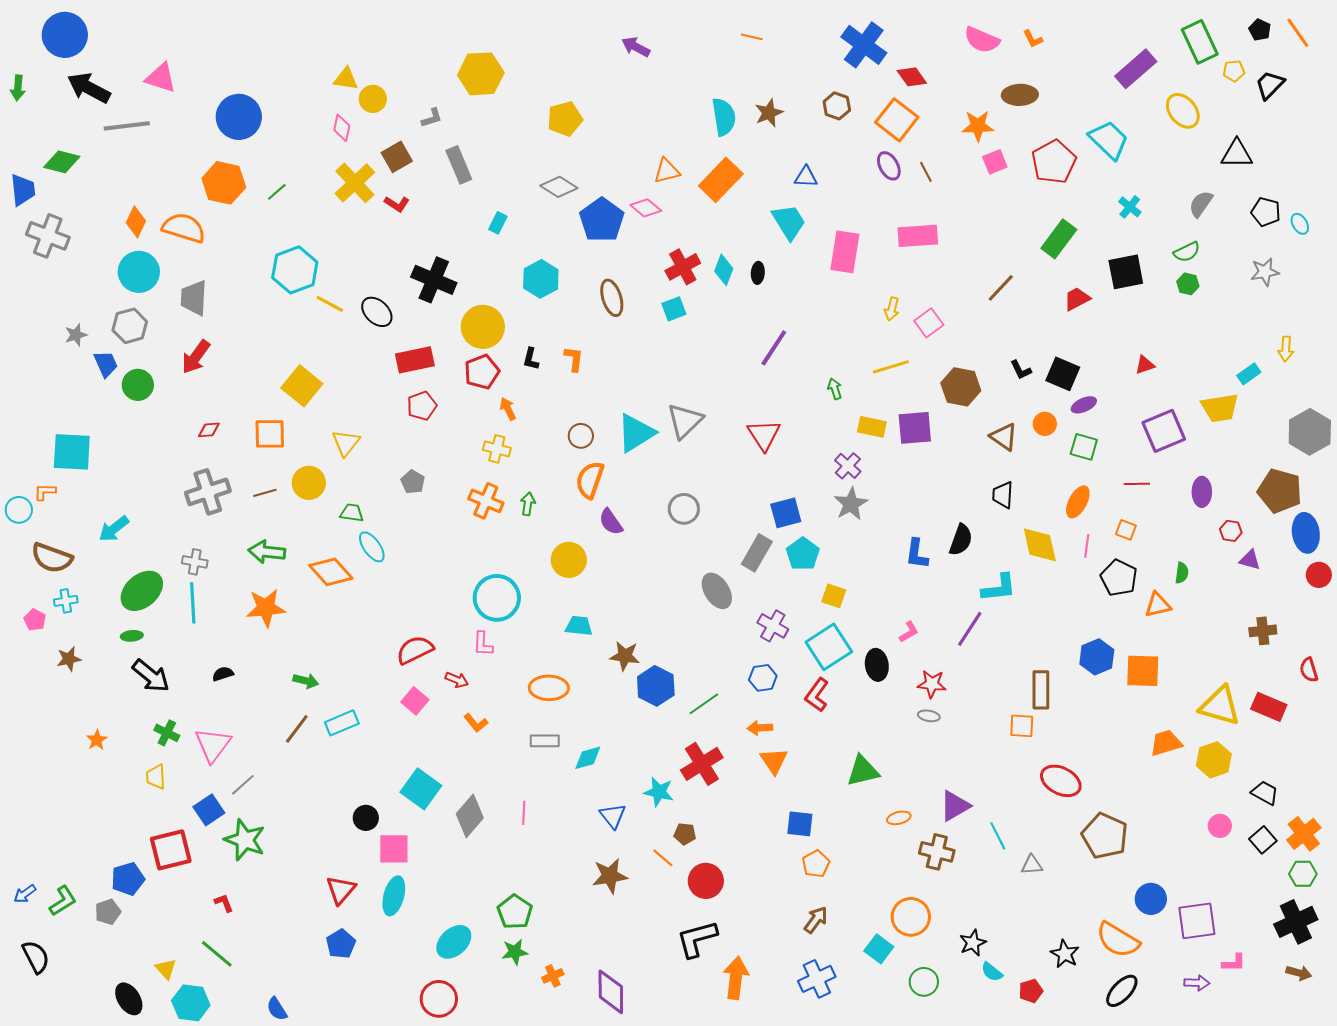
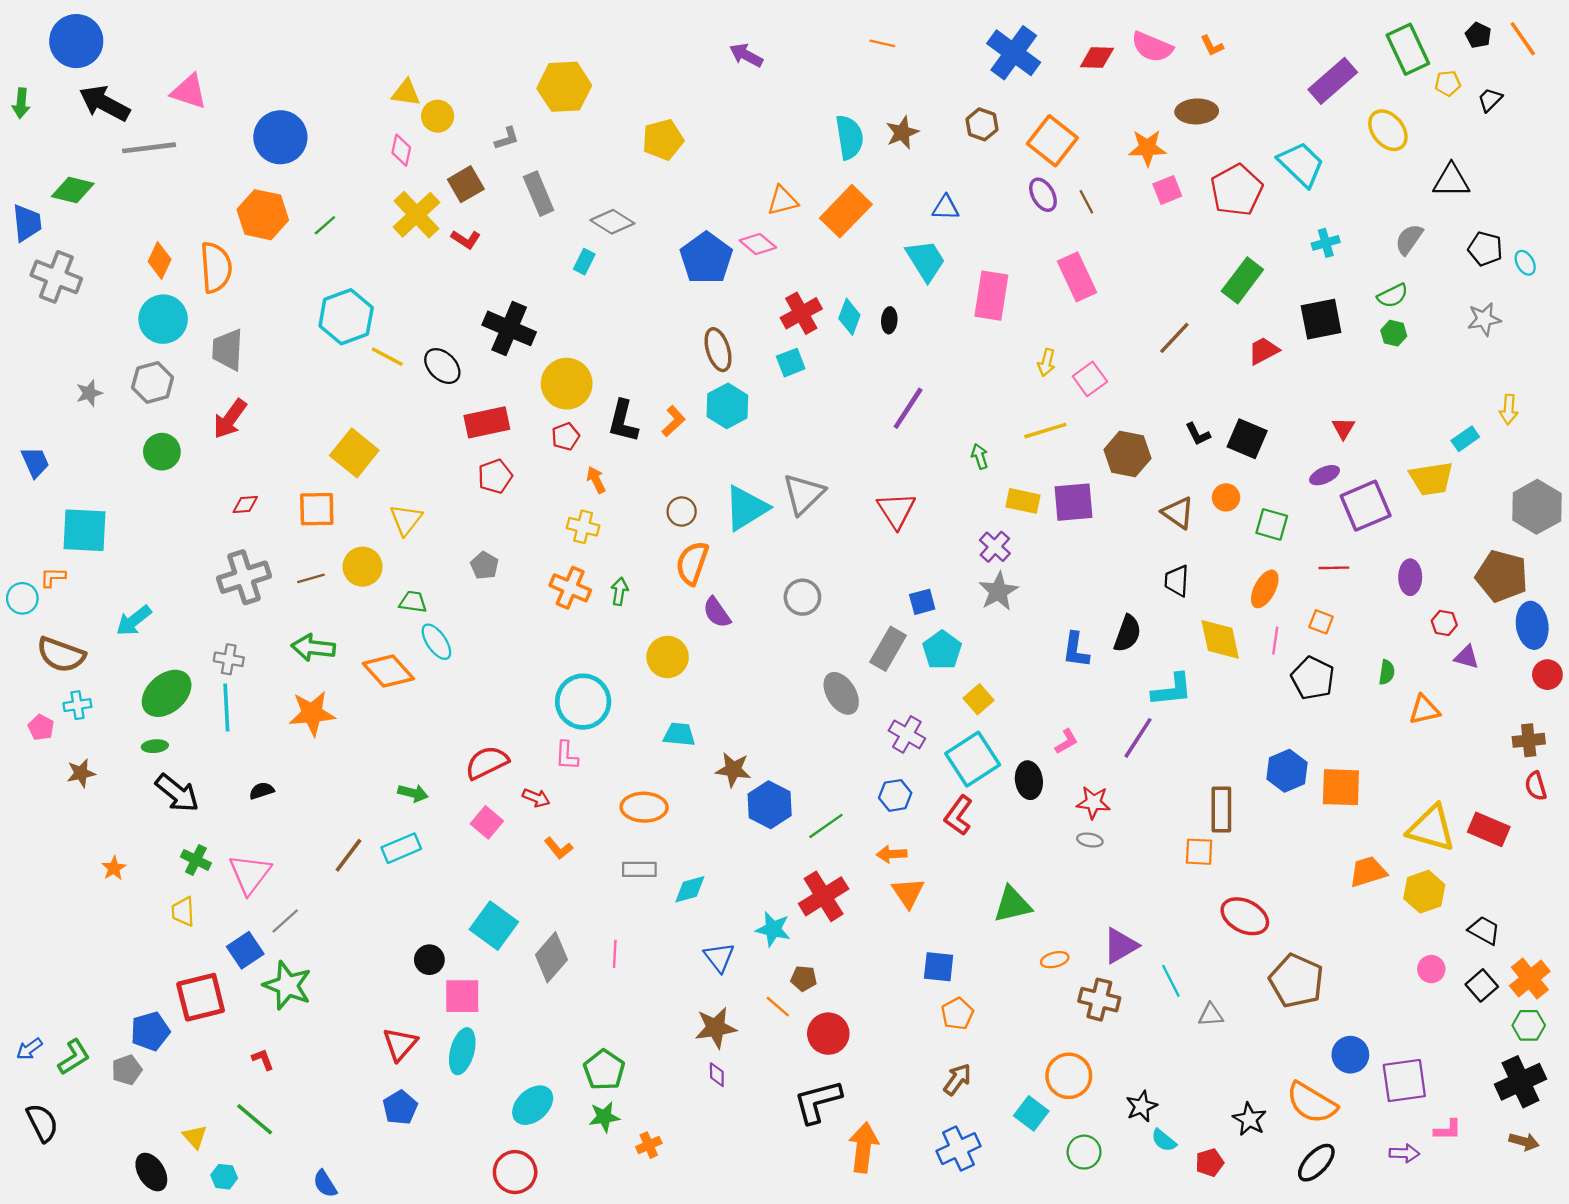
red diamond: (912, 77) -> (1097, 57), moved, turned -52
black trapezoid: (1270, 85) -> (1490, 100), size x0.7
gray diamond: (559, 187) -> (612, 222), moved
cyan cross: (1130, 207) -> (1326, 243), turned 35
orange semicircle: (184, 228) -> (216, 267), turned 69
pink rectangle: (918, 236) -> (1077, 277), turned 69
cyan hexagon: (541, 279) -> (727, 406), moved
black L-shape: (531, 359) -> (623, 421), size x1.6
orange L-shape: (574, 359) -> (673, 421), turned 40
blue trapezoid: (106, 364) -> (35, 462), moved
red triangle: (1145, 365) -> (1343, 428), turned -40
red pentagon: (482, 372) -> (565, 436), size x0.7
purple ellipse: (1084, 405) -> (1325, 475), moved
blue square: (786, 513) -> (922, 602), size x0.7
yellow square: (834, 596) -> (978, 699), turned 30
orange triangle: (1158, 605) -> (1424, 710), moved
brown cross: (1263, 631) -> (1529, 740), moved
green arrow: (306, 681) -> (413, 793), moved
purple diamond: (611, 992) -> (717, 1075), moved, size x0.5
cyan hexagon: (191, 1003) -> (224, 1177), size x0.6

